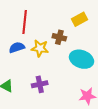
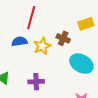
yellow star: (40, 48) -> (42, 46), turned 30

